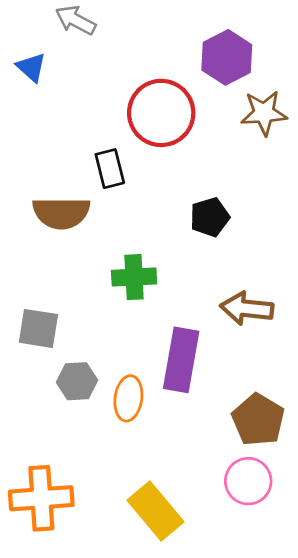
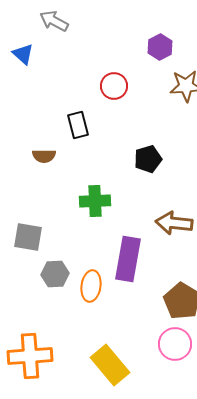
purple hexagon: (227, 57) -> (160, 47), size x0.7
red circle: (161, 113) -> (114, 86), size x0.6
brown semicircle: (61, 213) -> (44, 156), size x0.6

